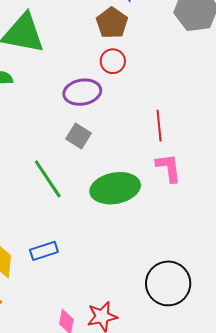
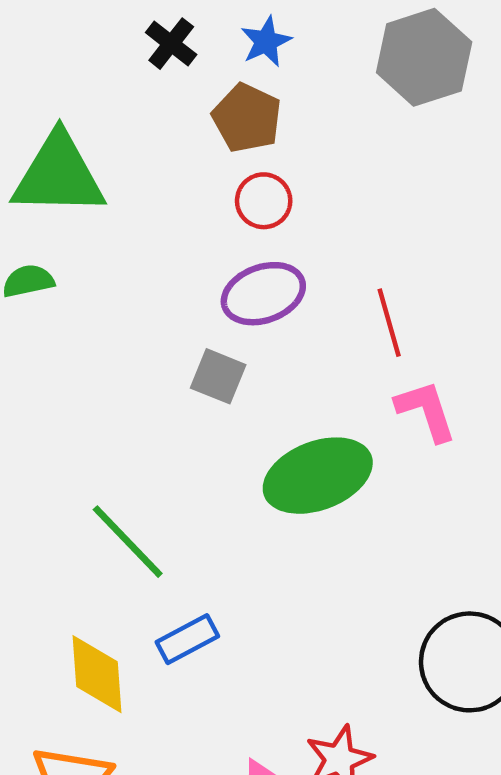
purple ellipse: (82, 92) -> (263, 294), moved
green line: (48, 179) -> (128, 542), moved

